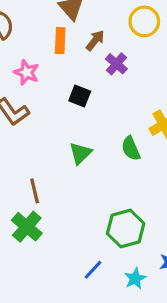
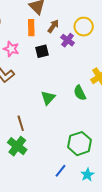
yellow circle: (144, 21) -> (84, 27), moved
black square: (80, 96) -> (42, 51), moved, turned -32

